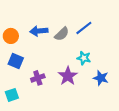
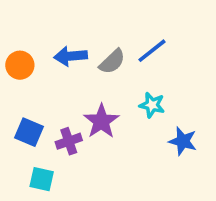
blue square: (16, 61) -> (29, 132), moved
purple star: (68, 76) -> (101, 121), moved
cyan square: (12, 95) -> (42, 179), moved, turned 32

